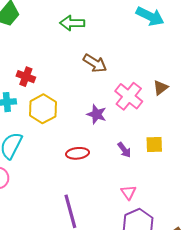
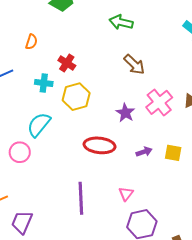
purple arrow: (124, 150) -> (144, 152), turned -84
red ellipse: (78, 153) -> (100, 145), size x1.4
pink triangle: (128, 192) -> (126, 194), moved

